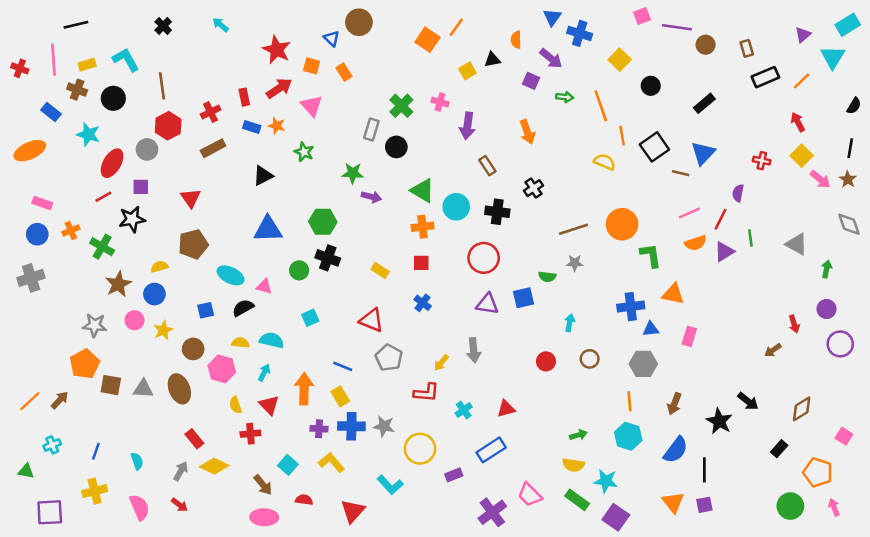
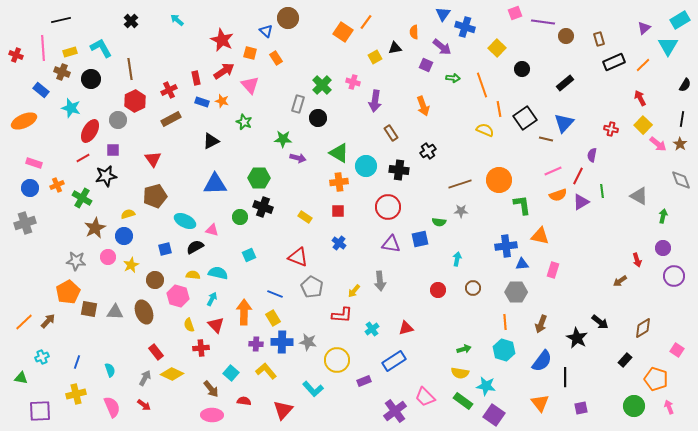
purple square: (704, 505) -> (581, 408), moved

